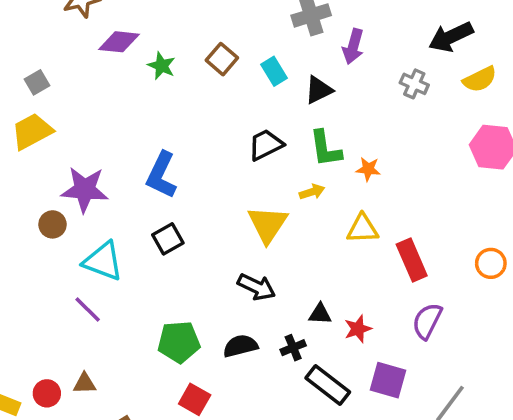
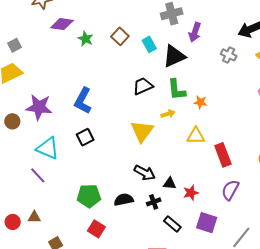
black triangle: (319, 90) -> (174, 56), size x1.4
brown circle: (52, 224) -> (12, 121), moved
black arrow: (257, 287) -> (145, 173), moved
black rectangle: (328, 385) -> (172, 224), size x0.7

